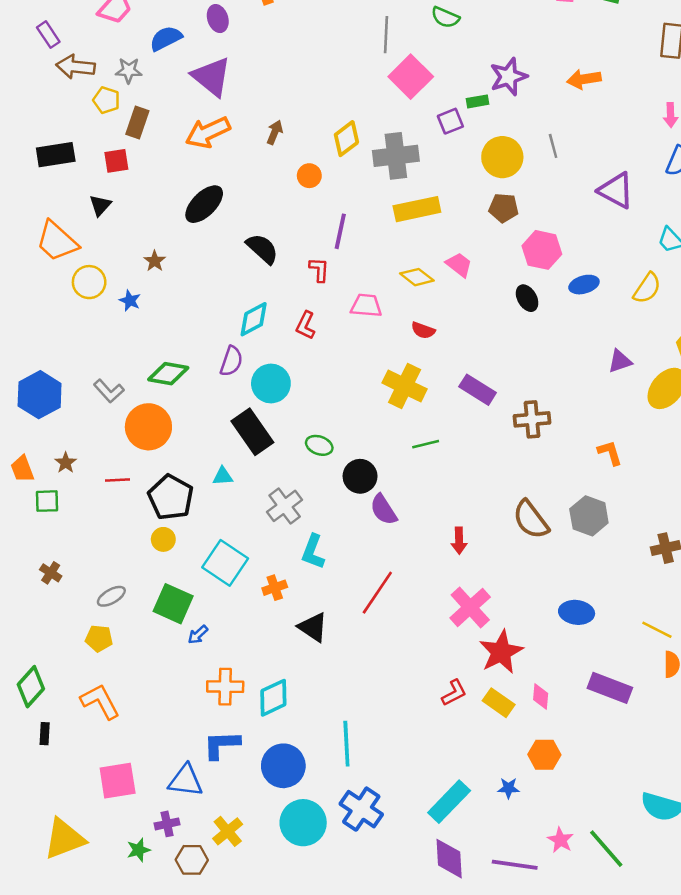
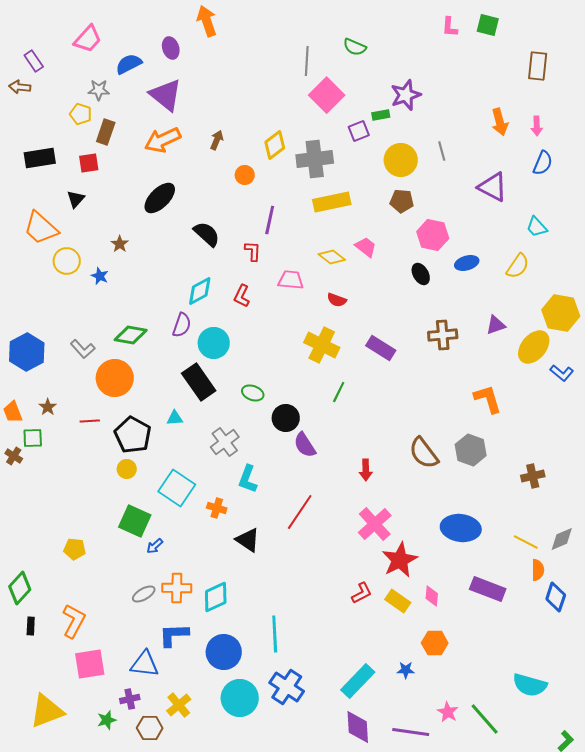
brown arrow: (75, 67) -> (20, 87), moved, size x0.7
orange arrow: (584, 79) -> (500, 122), moved, turned -96
brown cross: (532, 419) -> (443, 335), moved
green line: (426, 444) -> (339, 392), turned -50
orange L-shape: (610, 453) -> (488, 399), size x1.4
brown cross: (51, 573) -> (14, 456), moved
orange cross: (275, 588) -> (217, 508), turned 36
gray ellipse: (111, 596) -> (144, 594), moved
blue ellipse: (577, 612) -> (461, 528), size x1.4
orange L-shape: (100, 701) -> (74, 621), moved, turned 56

